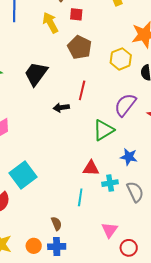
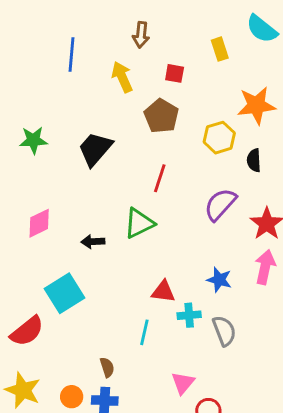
red square: (76, 14) -> (175, 73), moved
black arrow: (61, 108) -> (93, 242), moved
green triangle: (103, 130) -> (139, 223), moved

